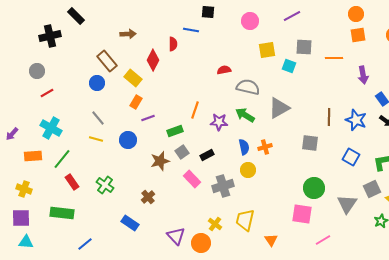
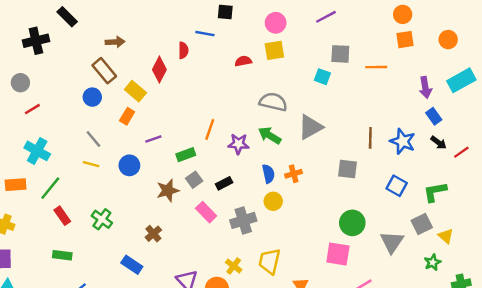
brown arrow: (128, 34) -> (115, 42), moved
yellow square: (267, 50) -> (274, 50), moved
red semicircle: (224, 70) -> (243, 61), moved
purple arrow: (363, 75) -> (425, 87), moved
orange rectangle: (136, 102) -> (127, 116), moved
green rectangle: (62, 213) -> (62, 255), moved, size x0.7

